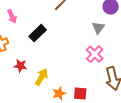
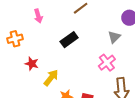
pink arrow: (12, 16) -> (38, 16), moved
black rectangle: (38, 33) -> (69, 40), moved

